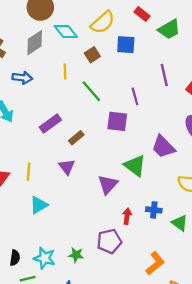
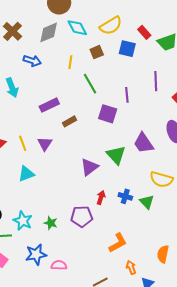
red rectangle: (142, 14) -> (144, 32), moved
purple triangle: (67, 167) -> (45, 144), moved
yellow line: (28, 172) -> (23, 143), turned -35
green triangle: (180, 223) -> (147, 202), moved

